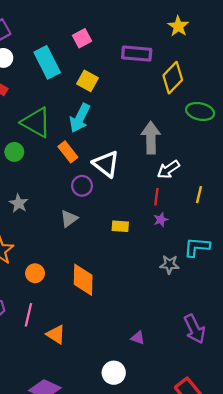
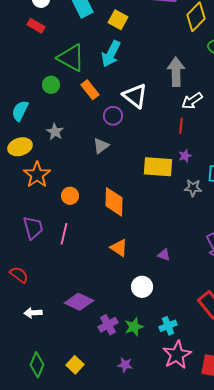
orange rectangle: (68, 152) -> (90, 90), moved
purple star: (161, 220) -> (185, 156), moved
yellow rectangle: (120, 226) -> (158, 167), moved, size x1.8
orange triangle: (56, 334) -> (119, 248), moved

